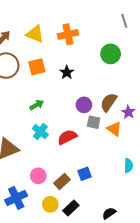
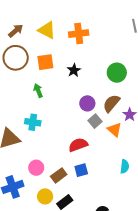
green circle: (111, 54) -> (117, 73), moved
green arrow: (37, 105) -> (38, 91), moved, turned -88
gray square: (94, 122) -> (95, 121), turned 32
cyan cross: (40, 132) -> (33, 122), moved, turned -35
red semicircle: (67, 137) -> (78, 145), moved

